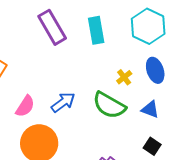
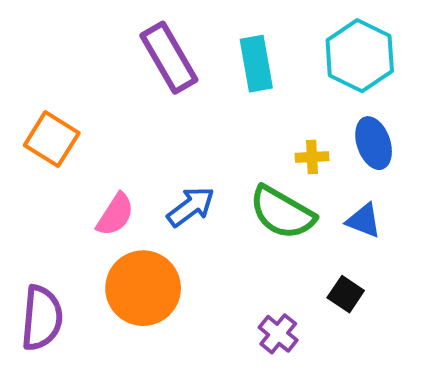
yellow cross: (124, 77) -> (312, 157), turned 35
black square: (152, 146) -> (346, 294), moved

